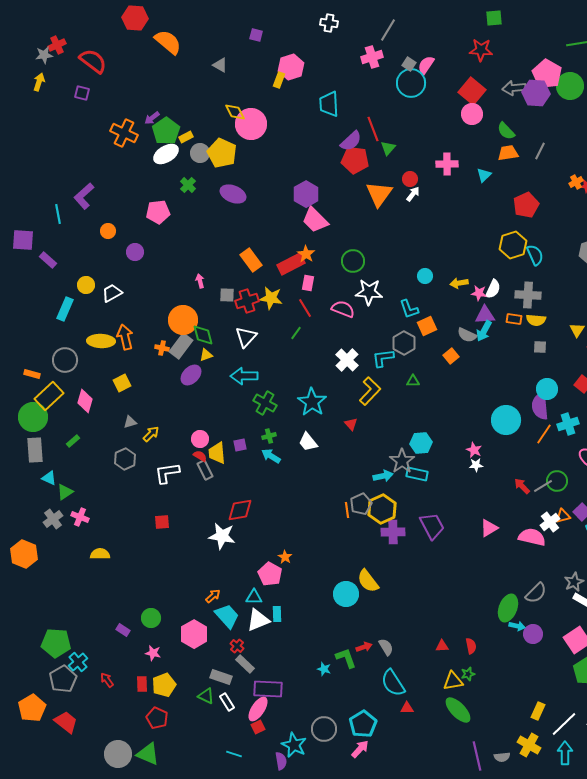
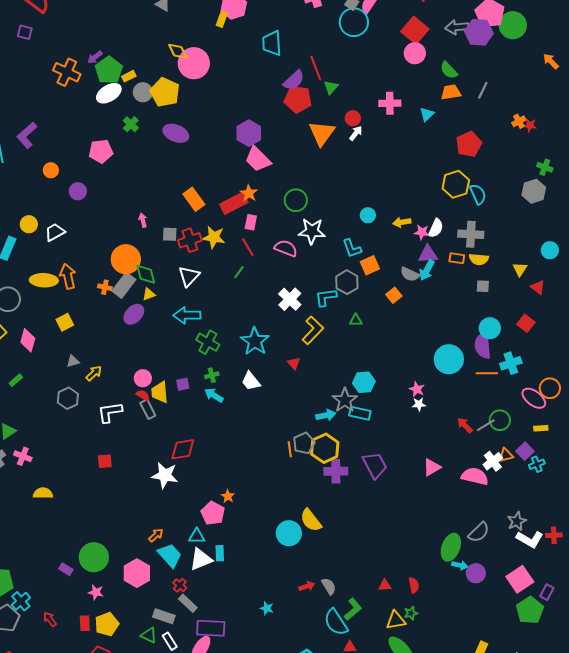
orange line: (544, 434) -> (487, 373), turned 55
green circle: (151, 618) -> (94, 557), size x1.5
green L-shape: (346, 658) -> (353, 609), moved, turned 70

